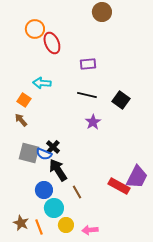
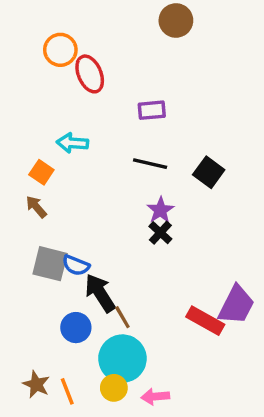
black cross: (53, 147) -> (160, 233), moved
brown line: (77, 192) -> (122, 317), moved
cyan circle: (54, 208) -> (122, 359), moved, size x1.4

